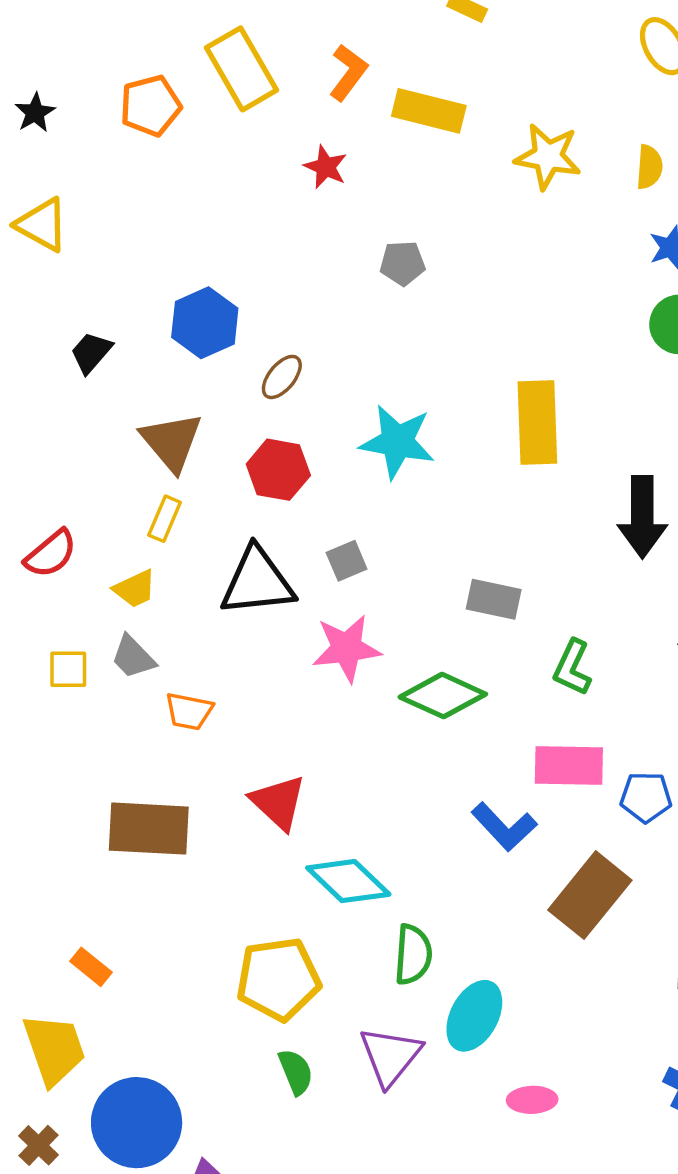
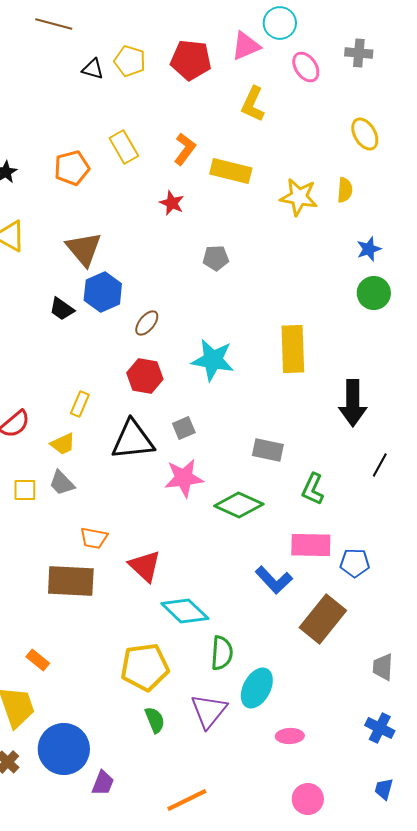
yellow rectangle: (242, 69) -> (124, 147), size x0.7
yellow semicircle: (649, 167) -> (345, 190), moved
black trapezoid: (91, 352) -> (62, 309), moved, turned -96
brown triangle: (172, 442) -> (84, 249), moved
orange trapezoid: (189, 711) -> (94, 538), moved

